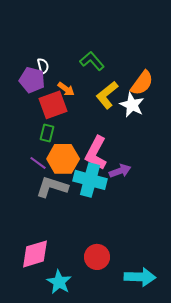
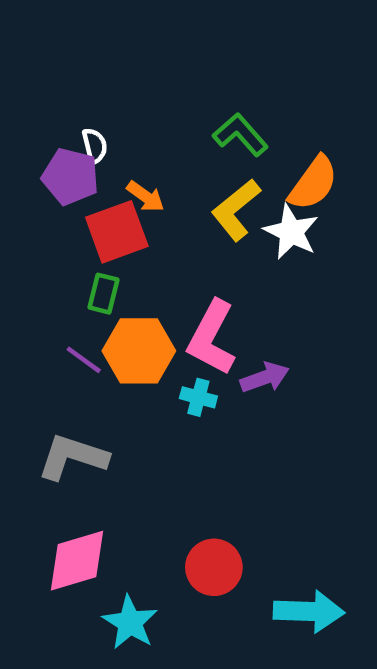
green L-shape: (92, 61) -> (240, 135), moved
cyan cross: (90, 180) -> (198, 397), size x0.5
gray L-shape: (52, 187) -> (73, 457), moved

